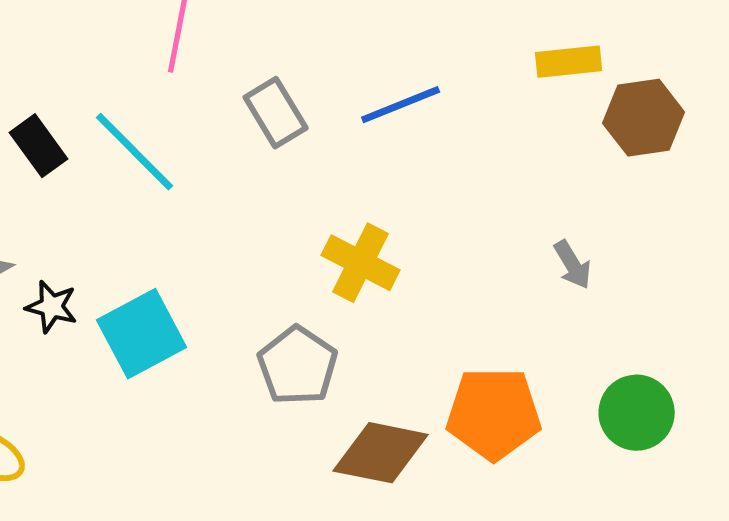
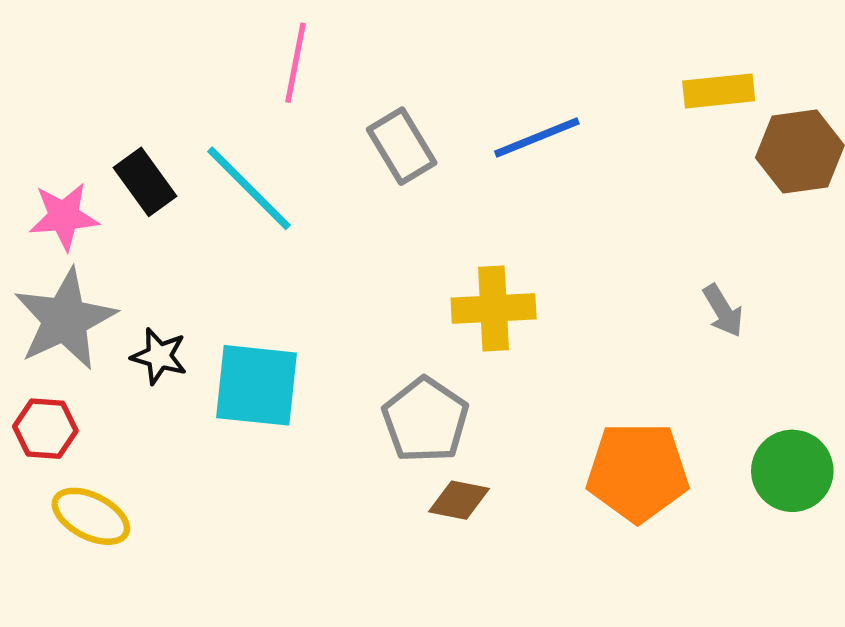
yellow cross: (361, 263) -> (494, 308), turned -30
cyan square: (142, 334) -> (257, 385), turned 34
brown diamond: (381, 453) -> (459, 500), moved, size x0.6

